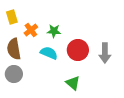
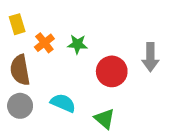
cyan semicircle: (49, 53) -> (63, 103), moved
gray arrow: (105, 53) -> (150, 57), moved

